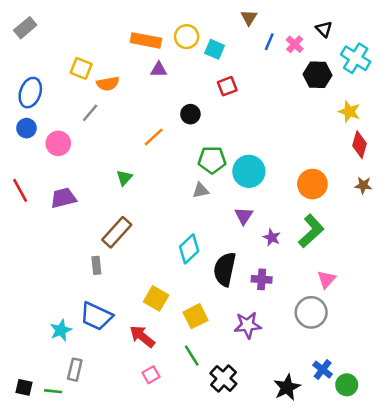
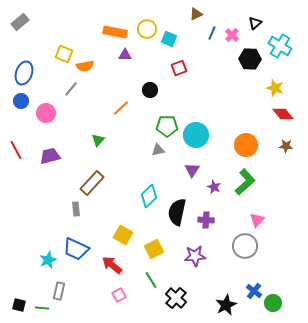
brown triangle: (249, 18) -> (196, 14), turned 32
black triangle: (324, 29) -> (255, 23), turned 32
red diamond: (359, 145) -> (283, 114), turned -55

